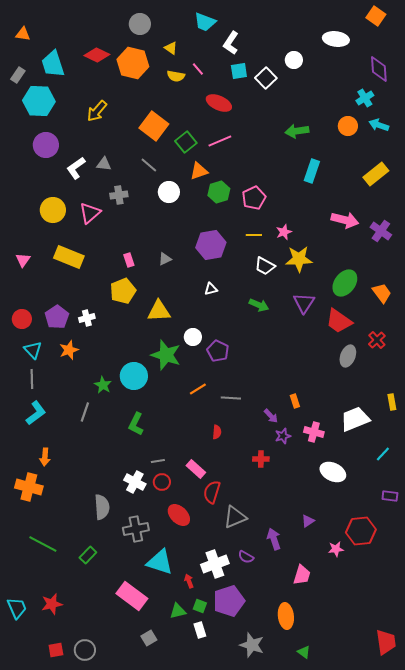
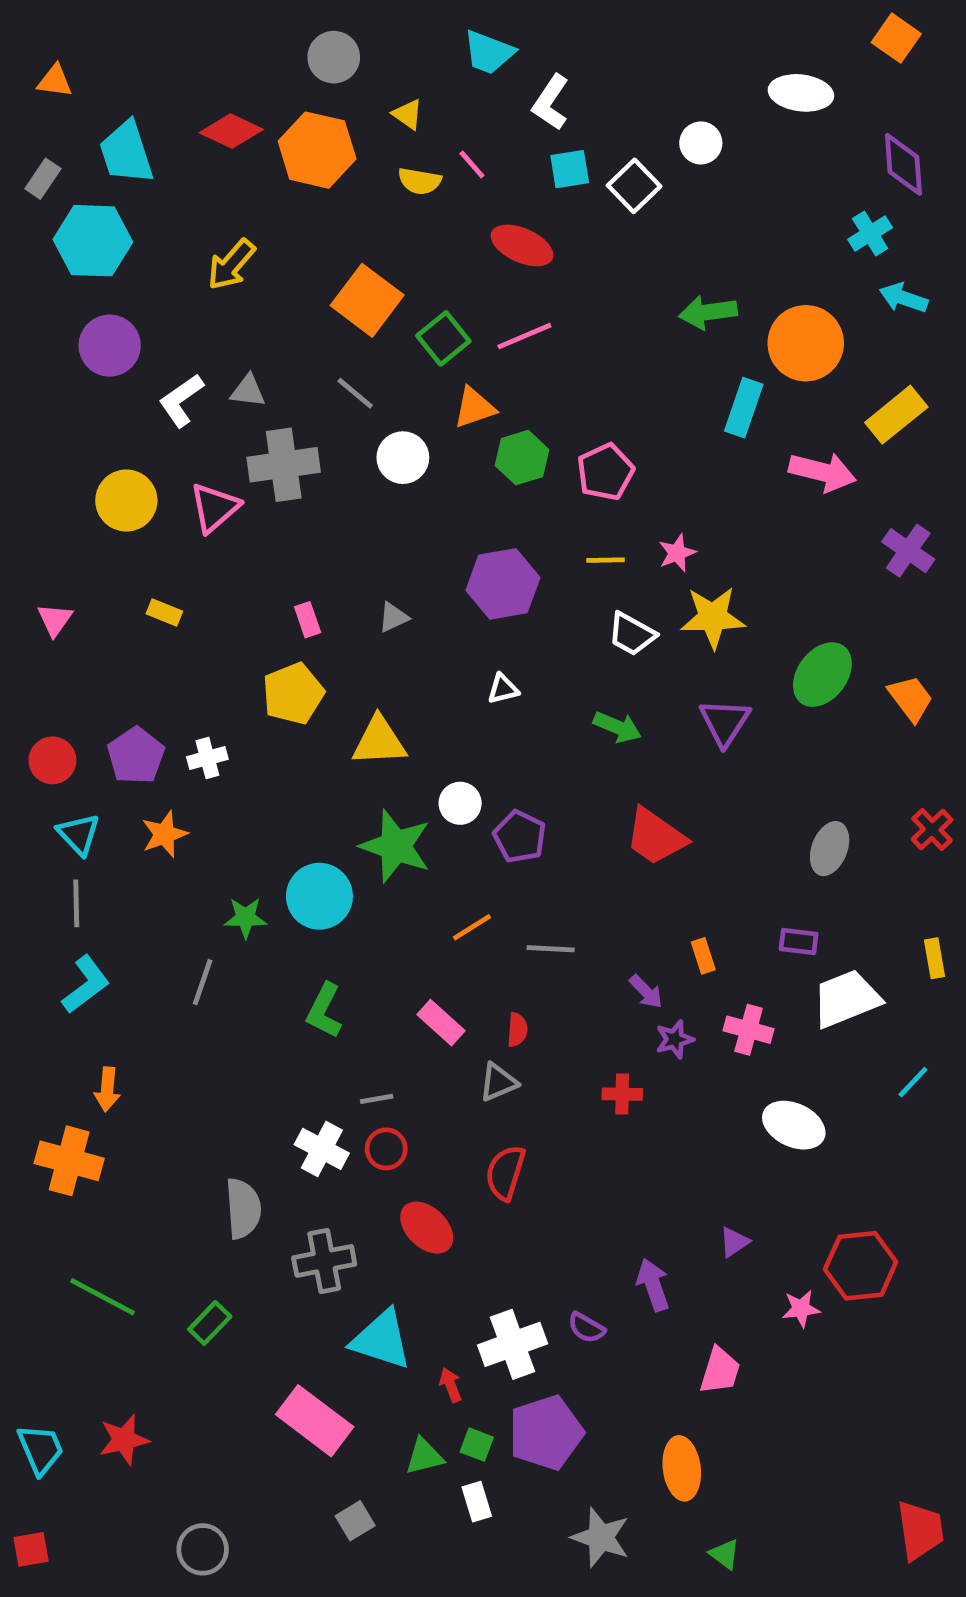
orange circle: (348, 126) -> (806, 343), moved, size x1.6
gray cross: (119, 195) -> (284, 465), size x1.6
pink arrow: (345, 220) -> (822, 472), moved
yellow rectangle: (69, 257) -> (164, 613), size x0.5
red trapezoid: (339, 321) -> (656, 837), moved
red cross: (377, 340) -> (932, 829), moved
green star: (103, 385) -> (246, 918), turned -30
pink rectangle: (196, 469) -> (441, 1023), moved
purple rectangle: (390, 496) -> (799, 942), moved
gray triangle: (235, 517) -> (498, 1082), moved, size x0.7
red square: (56, 650) -> (31, 1549), moved

